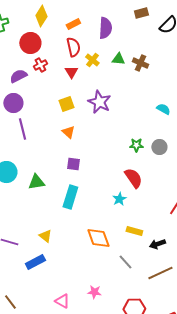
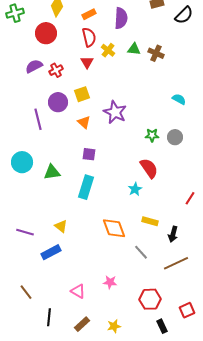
red cross: (40, 65) -> (56, 70), moved
purple star: (99, 102) -> (115, 112), moved
purple circle: (13, 103) -> (58, 102), moved
black arrow: (157, 244) -> (173, 234), turned -56

